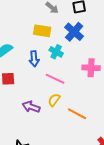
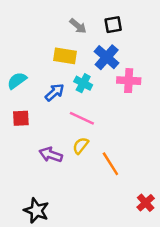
blue arrow: (34, 59) -> (55, 92), turned -126
pink cross: (91, 68) -> (129, 81), moved
orange line: (77, 114) -> (110, 164), turned 30

